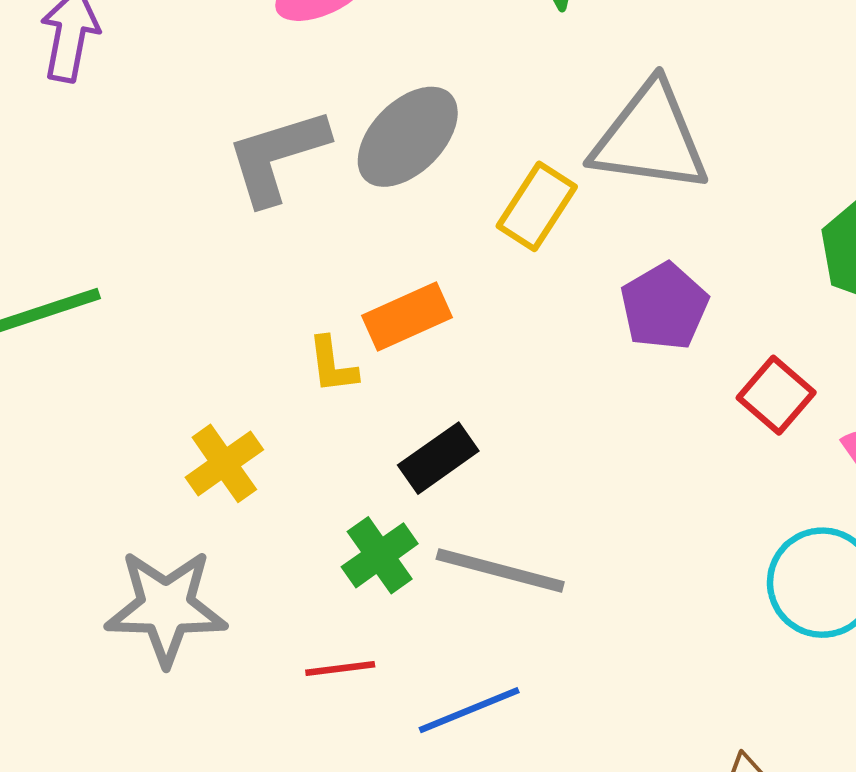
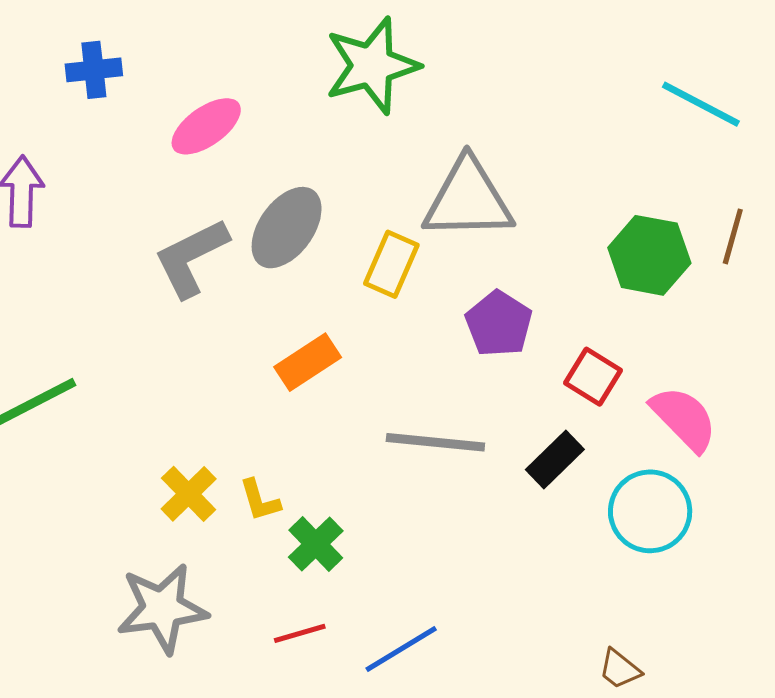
yellow L-shape: (332, 365) -> (260, 500), moved
black rectangle: (438, 458) -> (555, 460), moved
gray line: (500, 570) -> (435, 442), moved

